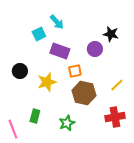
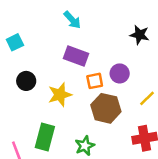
cyan square: (39, 34) -> (15, 42), moved
purple circle: (95, 49) -> (120, 73), moved
green rectangle: (35, 116) -> (45, 137), size x1.5

